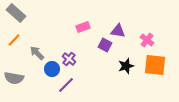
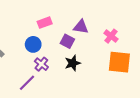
purple cross: (69, 59) -> (41, 64), moved
black star: (126, 66) -> (73, 63), moved
blue circle: (52, 69) -> (33, 44), moved

